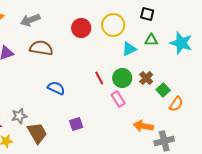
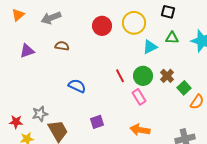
brown semicircle: (41, 48) -> (62, 46), size x0.6
orange arrow: (143, 126) -> (140, 130), moved

